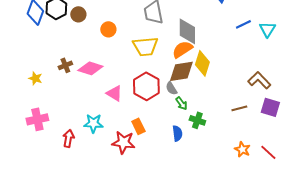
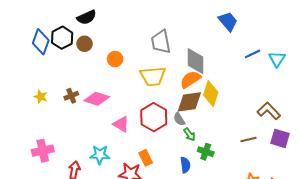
yellow star: (35, 78) -> (41, 97), moved

